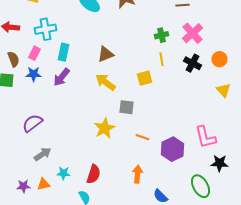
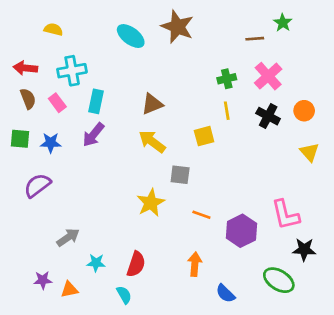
pink rectangle: (34, 53) -> (57, 103), turned -64
brown semicircle: (14, 59) -> (28, 99), moved
blue star: (34, 74) -> (51, 143), moved
purple semicircle: (32, 123) -> (37, 185), moved
orange triangle: (44, 184) -> (69, 289), moved
green ellipse: (200, 186) -> (279, 280), turned -30

